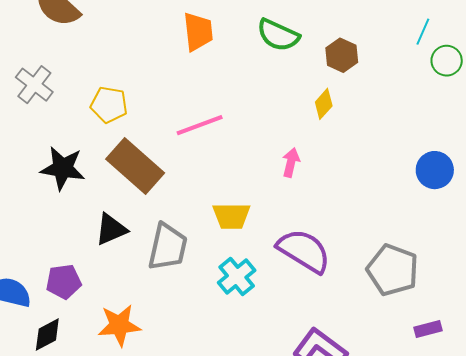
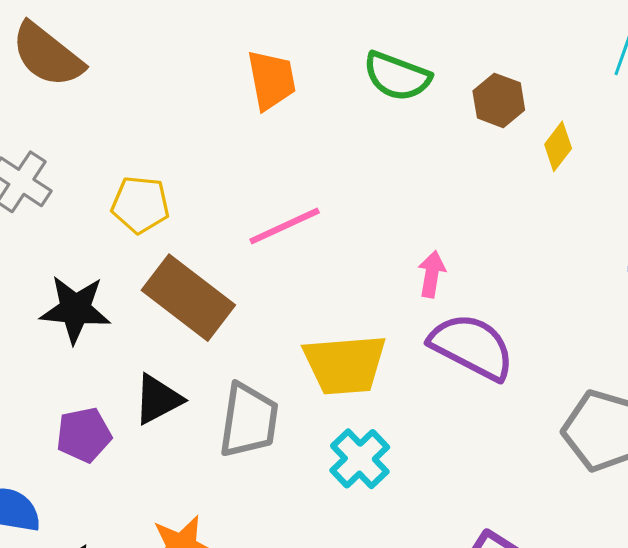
yellow diamond: (324, 104) -> (558, 146), moved
yellow trapezoid: (231, 216) -> (345, 365), size x1.4
purple semicircle: (304, 251) -> (472, 347), moved
purple pentagon: (64, 282) -> (84, 435), moved

